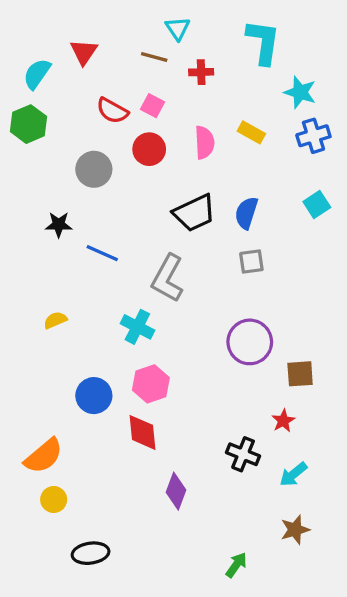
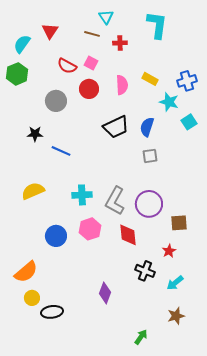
cyan star: (300, 92) -> (169, 102), moved
gray L-shape: (168, 278) -> (115, 201), moved
yellow semicircle: (55, 320) -> (33, 191), size x1.6
cyan cross: (137, 327) -> (82, 195), turned -30
red diamond: (142, 432) -> (128, 235), moved
black ellipse: (91, 553) -> (52, 312), moved

